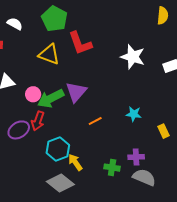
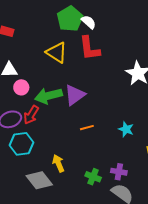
white semicircle: (15, 24) -> (89, 22), moved
pink circle: (33, 94) -> (21, 87), moved
cyan hexagon: (58, 149) -> (21, 144), moved

